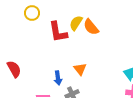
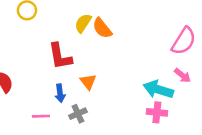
red L-shape: (58, 32) -> (60, 56), moved

